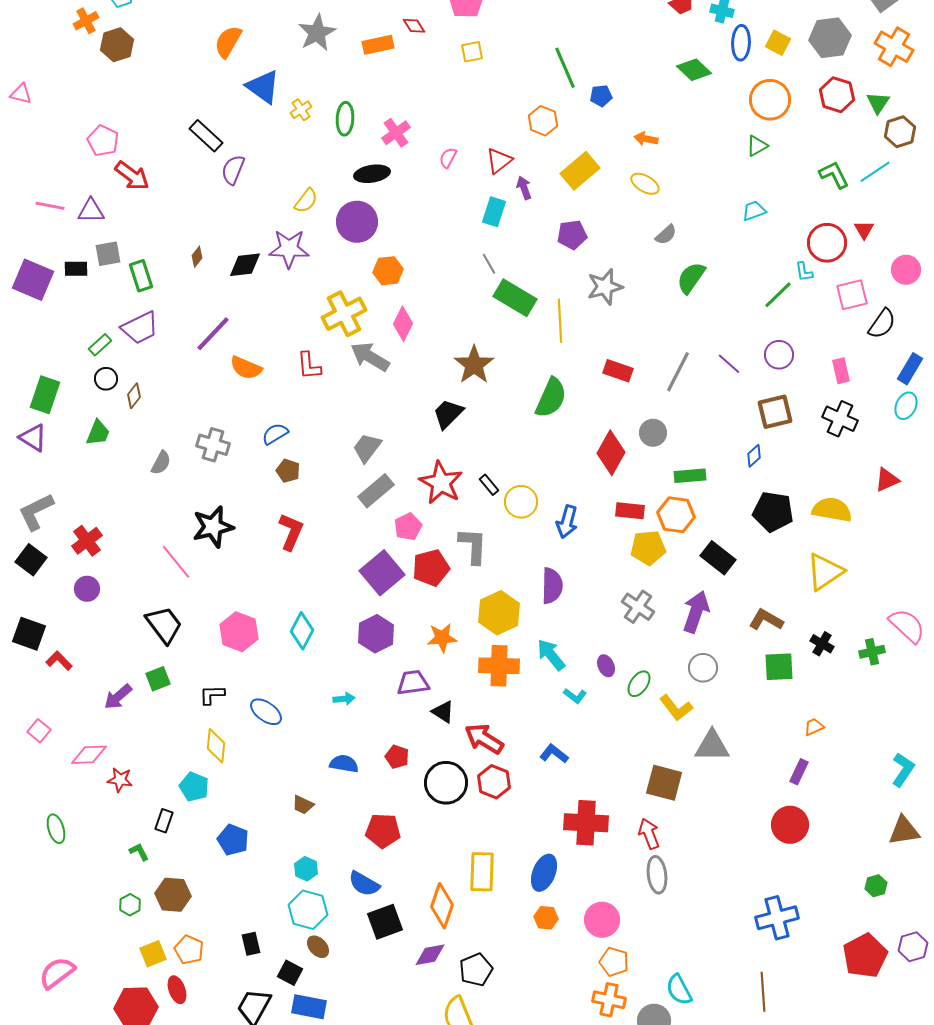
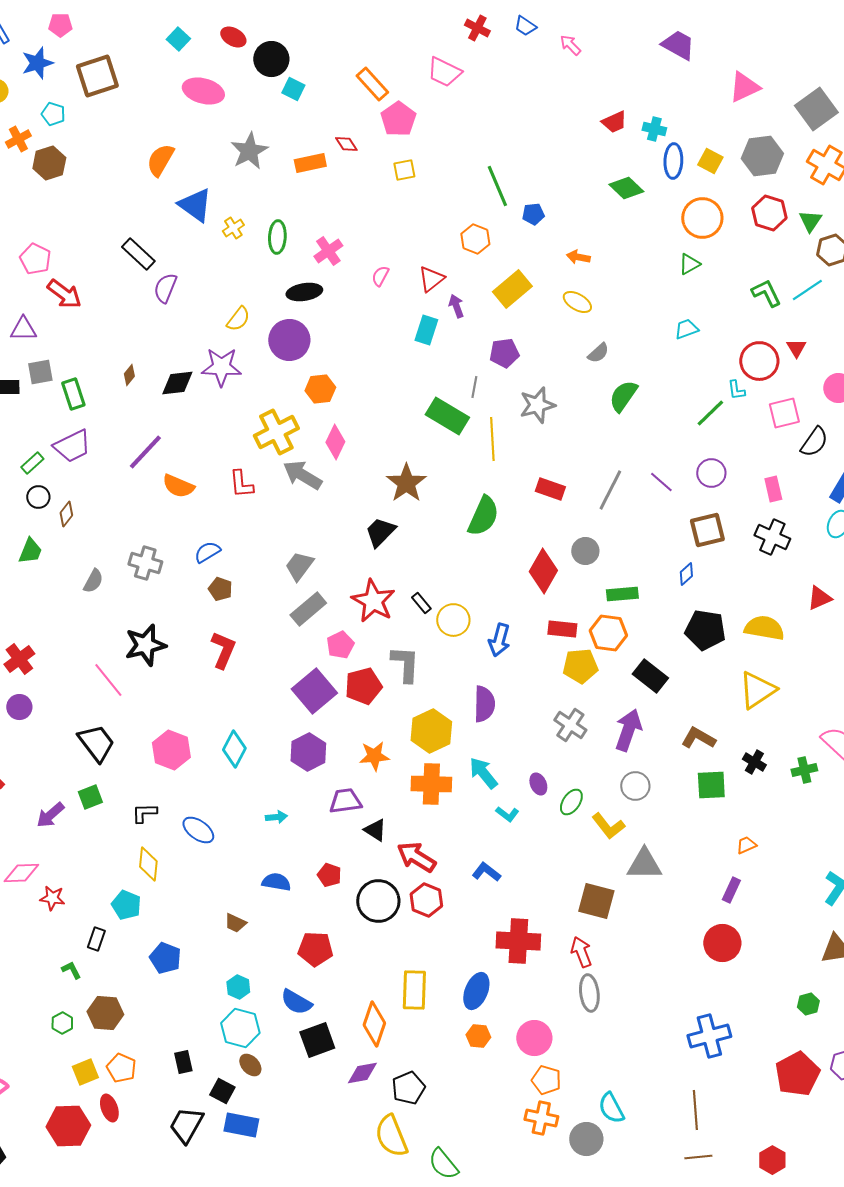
gray line: (489, 264) -> (474, 387), moved, turned 40

